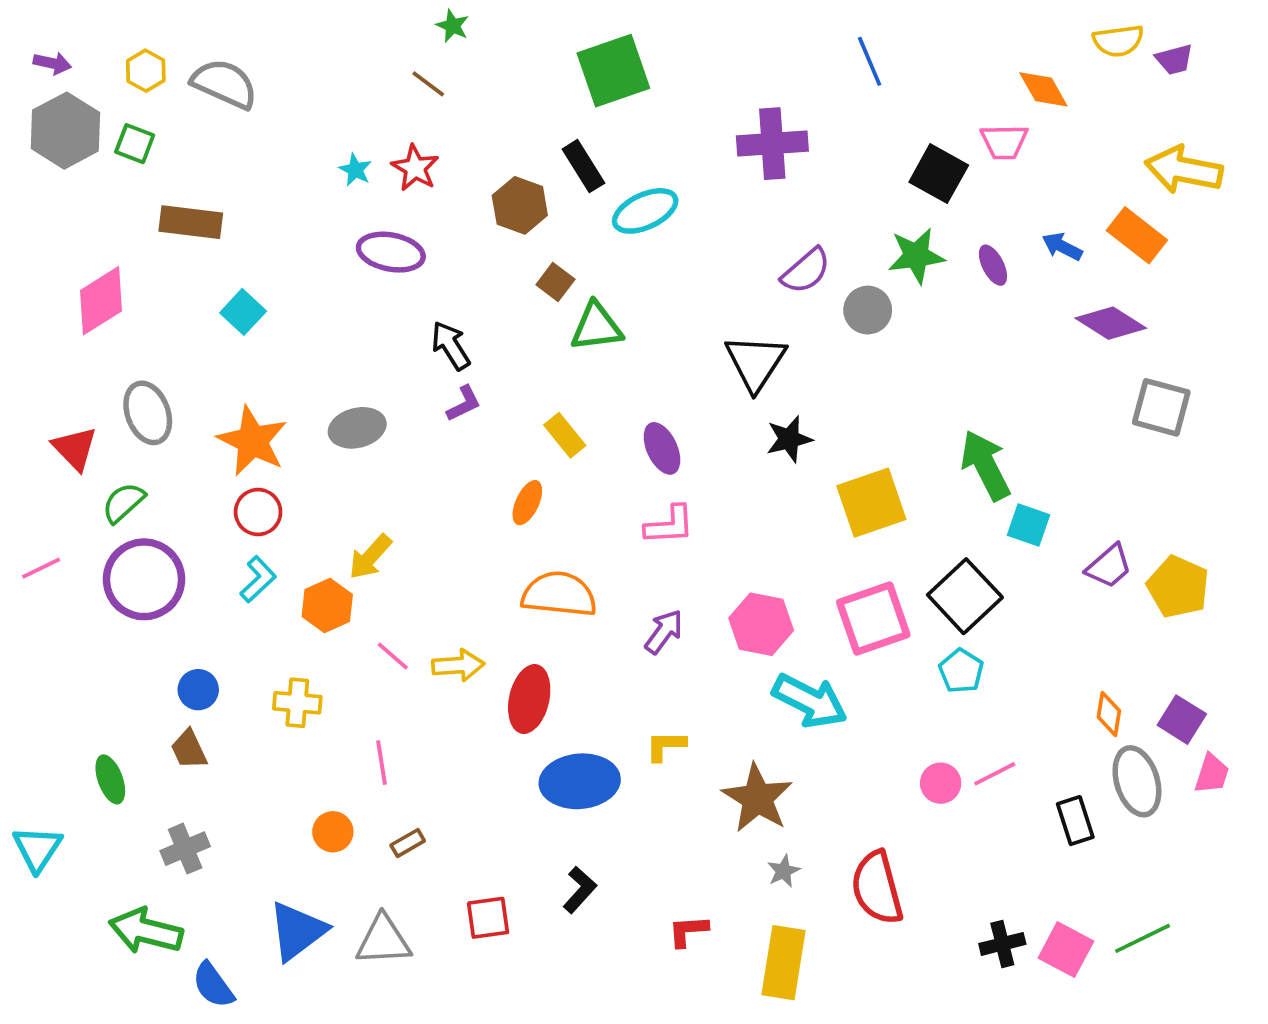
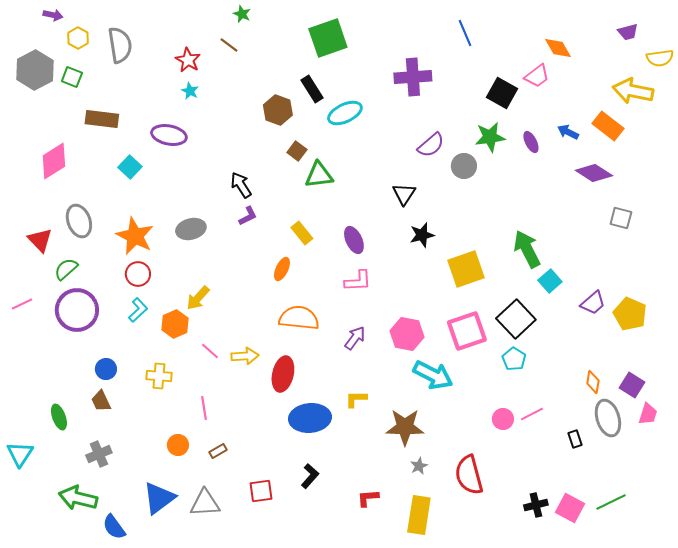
yellow semicircle: (1118, 41) -> (660, 58), moved
purple arrow: (52, 63) -> (53, 15), moved
gray semicircle: (224, 84) -> (120, 45), turned 57
pink trapezoid: (1004, 142) -> (537, 76), turned -36
red star: (415, 168) -> (188, 60), moved
purple ellipse: (391, 252) -> (169, 135), moved
black triangle: (755, 362) -> (404, 194), size x0.7
gray square: (1161, 407) -> (621, 218), size x0.7
cyan square: (1028, 525) -> (550, 281), turned 30
brown star: (757, 798) -> (405, 427), turned -30
black rectangle: (1075, 821) -> (575, 439), size x0.7

